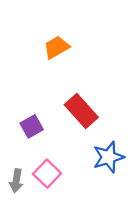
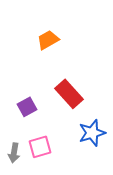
pink square: (47, 174) -> (40, 147), turned 30

